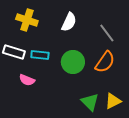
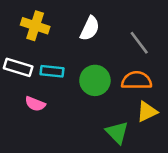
orange semicircle: (105, 62) -> (137, 80), turned -125
yellow triangle: (113, 101) -> (147, 112), moved

